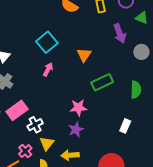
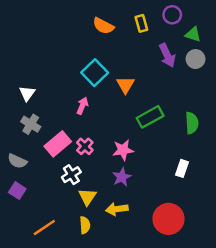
cyan square: (47, 42) -> (95, 73), moved
gray circle: (141, 52) -> (196, 59), moved
pink rectangle: (17, 110) -> (58, 144), moved
pink cross: (25, 151) -> (85, 146), moved

